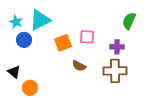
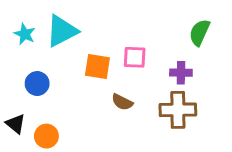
blue circle: (24, 40) -> (37, 84), moved
orange square: (63, 43) -> (97, 67), turned 30
black triangle: (14, 72) -> (15, 124), moved

